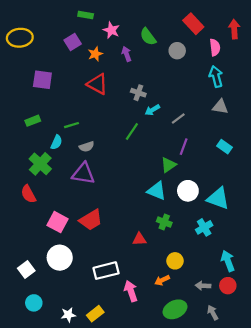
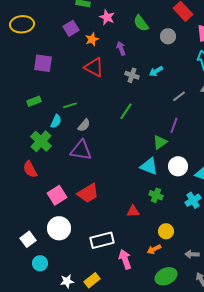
purple arrow: (126, 54) -> (121, 48), moved
cyan arrow: (152, 110) -> (156, 71), moved
gray line: (178, 119) -> (179, 96), moved
gray semicircle: (87, 147) -> (84, 125), turned -32
pink square: (58, 222) -> (57, 195), turned 30
cyan circle: (34, 303) -> (40, 263), moved

